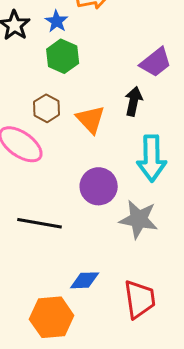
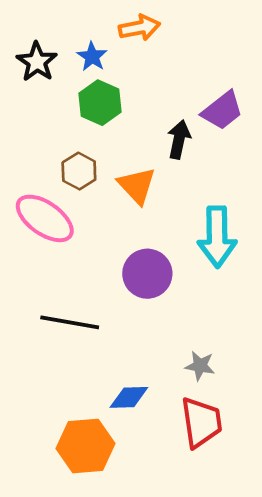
black arrow: (134, 101) -> (179, 139), moved
gray star: (139, 219) -> (200, 366), moved, size x0.6

